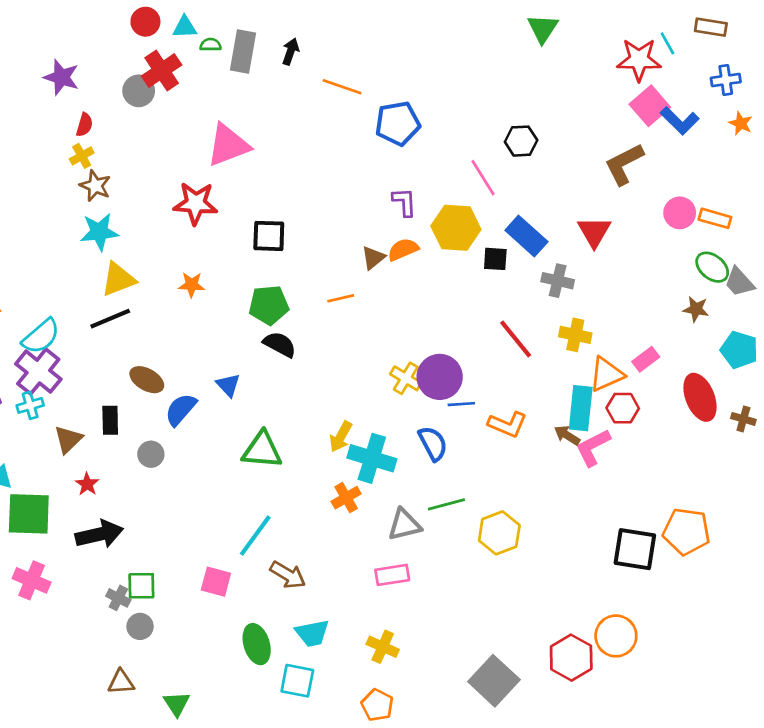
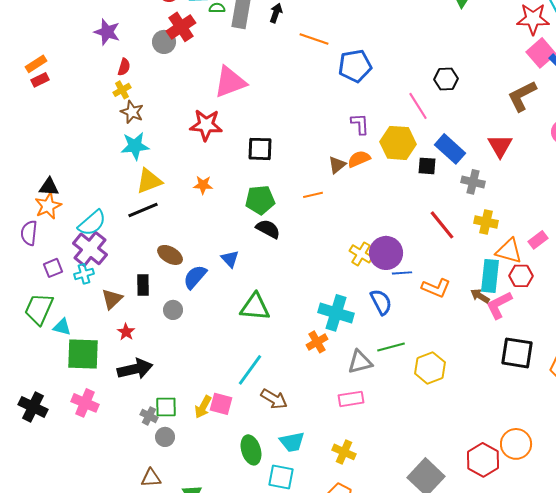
orange triangle: (606, 374) -> (509, 251), turned 40
yellow arrow: (341, 437) -> (203, 407), moved
black square: (635, 549) -> (517, 353), moved

